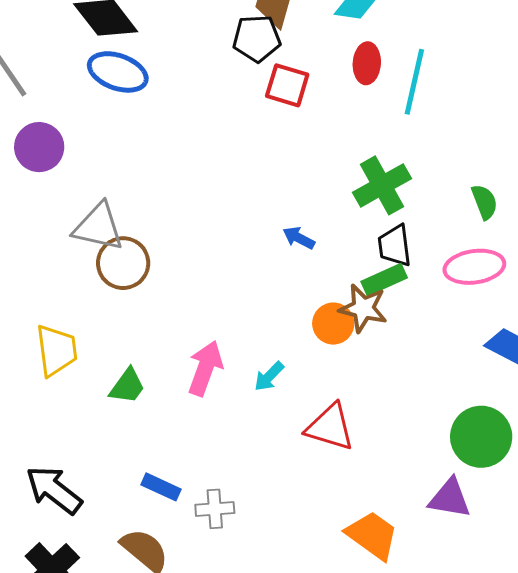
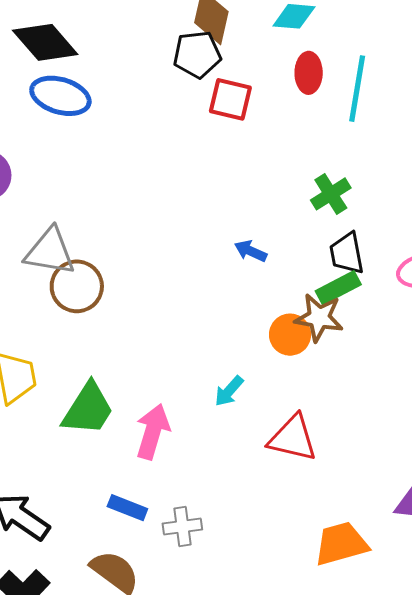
green cross: (382, 185) -> (331, 194), size x0.7
pink arrow: (205, 368) -> (153, 432), moved
green trapezoid: (127, 386) -> (88, 409), size x1.5
orange trapezoid: (372, 535) -> (341, 544), turned -48

